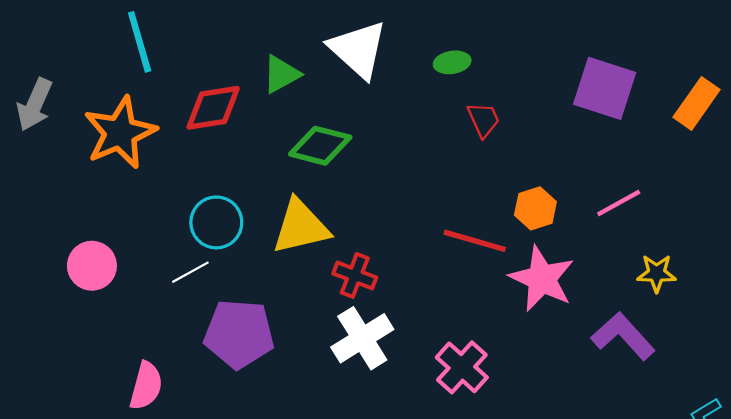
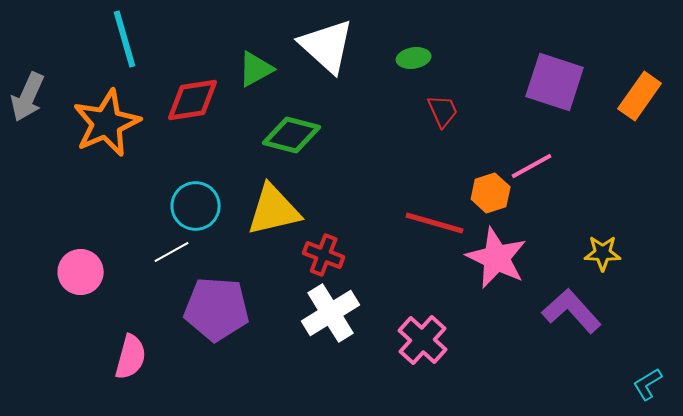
pink line: (619, 203) -> (532, 166), moved
pink circle: (92, 266) -> (81, 272), moved

